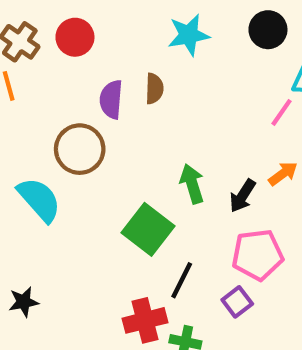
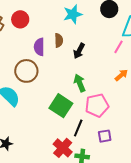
black arrow: (243, 196) -> (79, 51), moved
pink pentagon: (257, 255) -> (97, 105), moved
purple square: (237, 302) -> (105, 136), turned 32
red cross: (145, 320) -> (63, 148), turned -30

